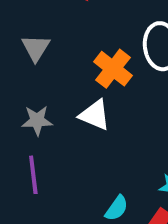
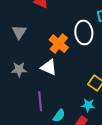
purple line: (33, 175) -> (40, 101), moved

